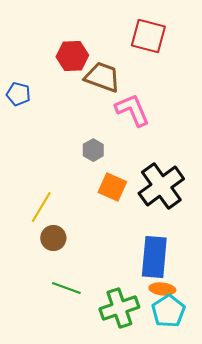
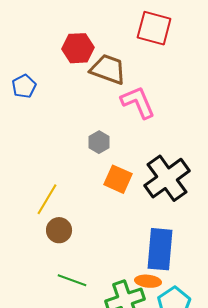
blue pentagon: (18, 94) -> (24, 86), turned 30
orange ellipse: (162, 289) -> (148, 281), moved

